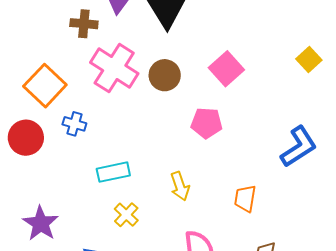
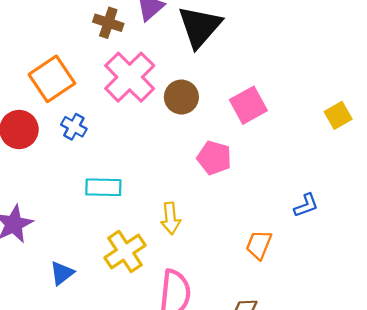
blue L-shape: (299, 147) -> (306, 205), size x0.6
orange trapezoid: (245, 198) -> (259, 245), moved
yellow cross: (126, 215) -> (125, 251), moved, size x1.5

